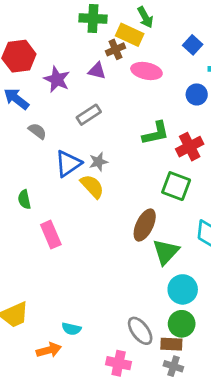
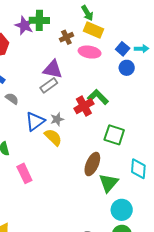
green cross: (93, 19) -> (39, 20), moved
yellow rectangle: (130, 35) -> (93, 30), moved
blue square: (193, 45) -> (123, 49), moved
purple triangle: (97, 71) -> (53, 69), moved, size x1.5
purple star: (57, 79) -> (24, 25), moved
green L-shape: (156, 133) -> (98, 97), turned -120
red cross: (190, 147) -> (84, 106), moved

